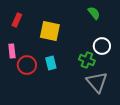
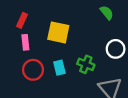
pink rectangle: (12, 51) -> (25, 42), moved
green cross: (87, 60) -> (86, 64), moved

